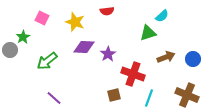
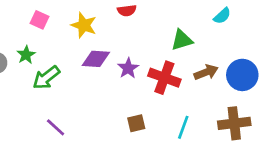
cyan semicircle: (162, 16) -> (222, 16), moved
green star: (23, 37) -> (26, 55), moved
blue circle: (193, 59) -> (242, 75), size x1.5
red cross: (133, 74) -> (164, 78), moved
brown cross: (187, 95) -> (234, 123), turned -30

